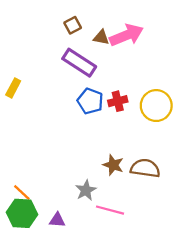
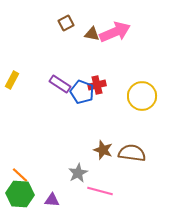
purple rectangle: (79, 63) -> (60, 84), moved, size x0.7
red cross: (118, 101) -> (97, 85), moved

